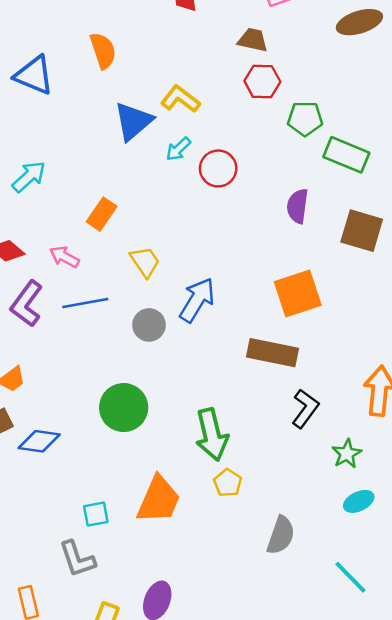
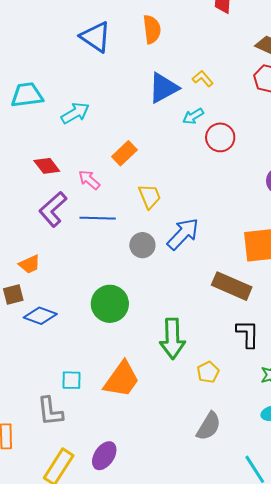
yellow L-shape: (180, 99) -> (203, 79), size x0.7
black L-shape: (305, 408) -> (248, 334), turned -48
yellow pentagon: (228, 483) -> (208, 372), moved

